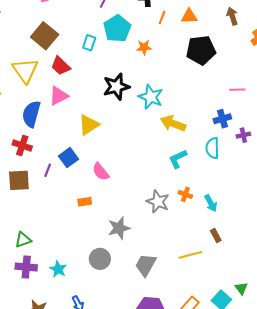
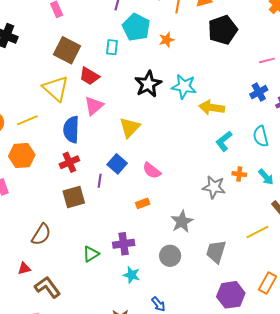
red cross: (22, 145) -> (69, 162), turned -30
cyan semicircle: (212, 148) -> (261, 136), moved
purple cross: (26, 267) -> (124, 244), moved

